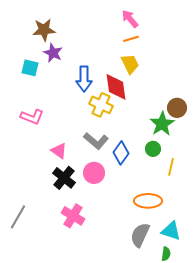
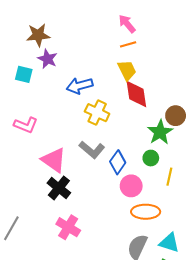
blue arrow: (84, 79) -> (80, 86), turned 75
red diamond: (116, 87) -> (136, 94), moved
pink triangle: (59, 151) -> (54, 160), size x1.5
pink circle: (94, 173) -> (131, 186), moved

